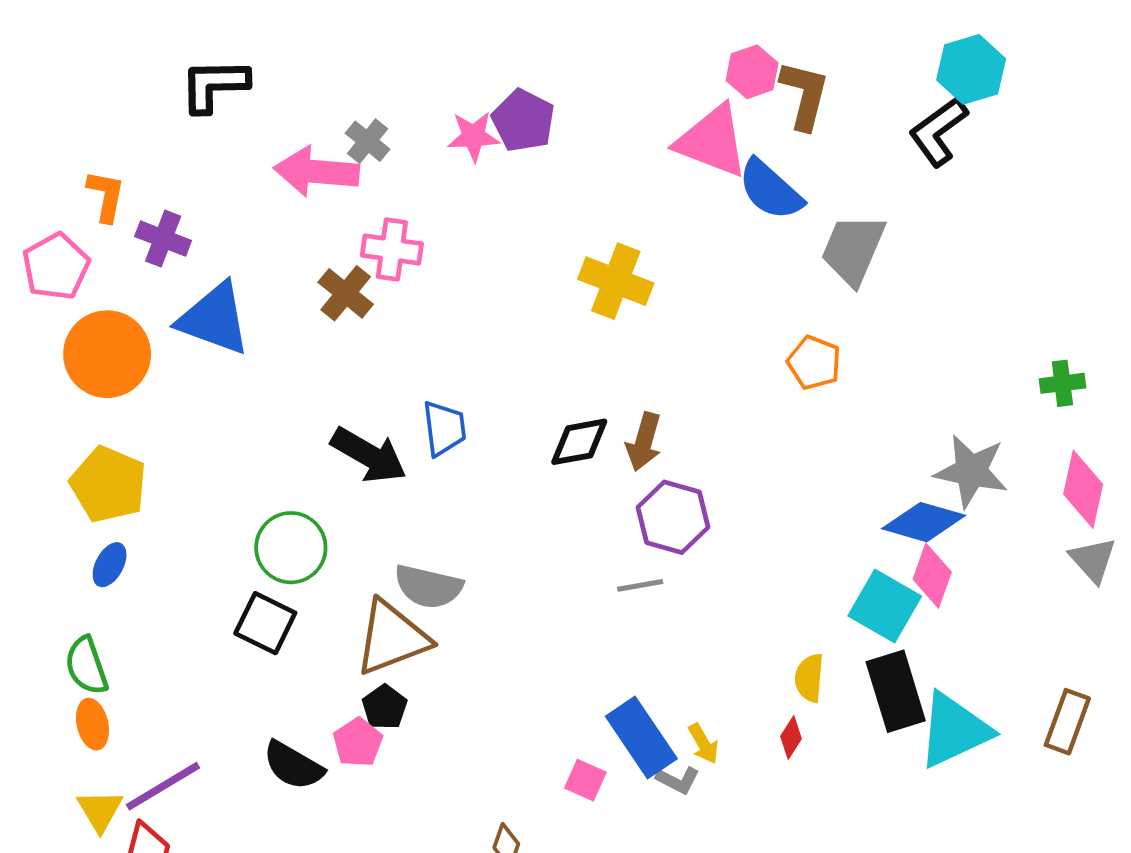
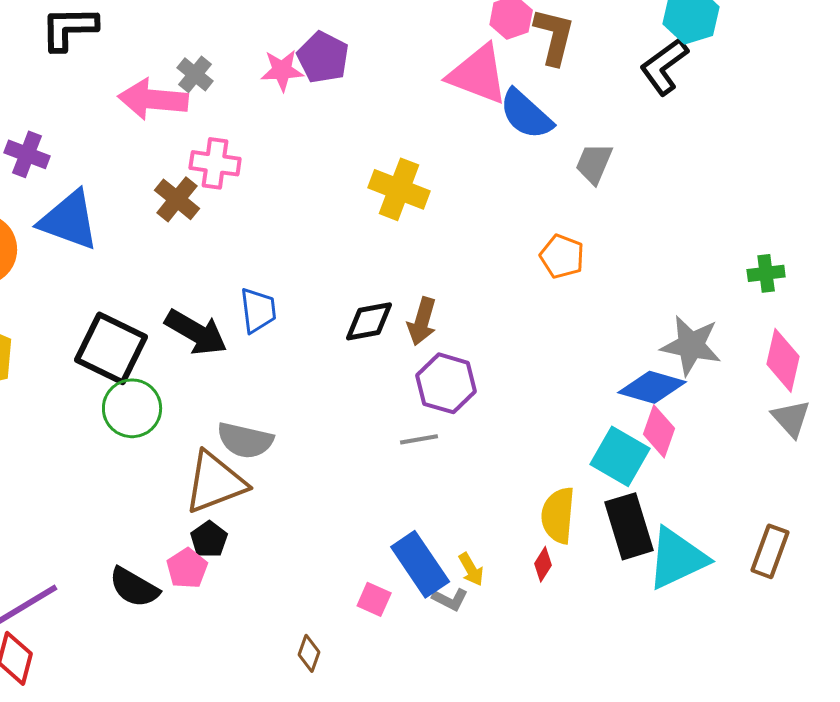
gray trapezoid: (853, 249) -> (594, 163), size x0.7
black square: (265, 623) -> (111, 348), moved, size x1.4
yellow semicircle: (809, 678) -> (558, 515), size x1.4

